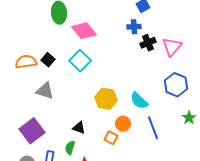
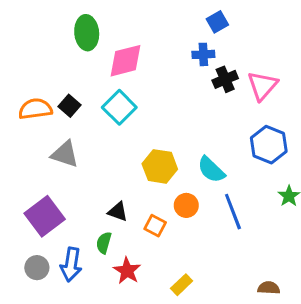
pink diamond: (84, 31) -> (126, 61), turned -65
orange square: (111, 138) -> (155, 226), moved

